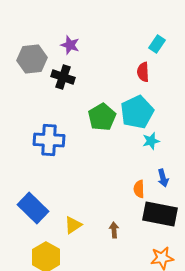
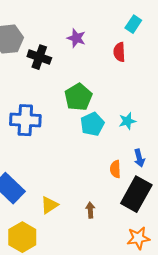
purple star: (70, 45) -> (76, 38), moved
cyan pentagon: (137, 112) -> (92, 124), moved, size x0.7
black rectangle: (160, 214) -> (136, 194), turned -72

